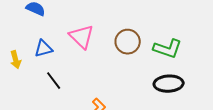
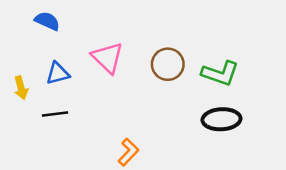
black line: (54, 81) -> (55, 114), moved, turned -60

